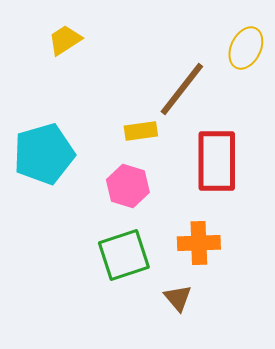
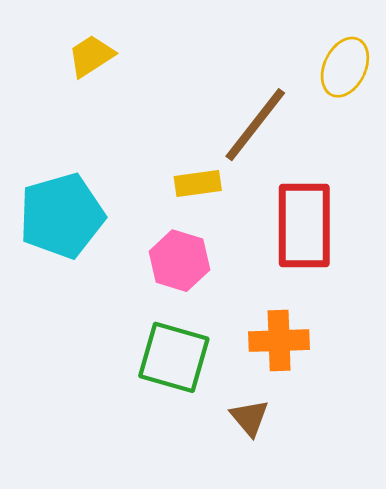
green square: (124, 255) -> (174, 357), turned 34

